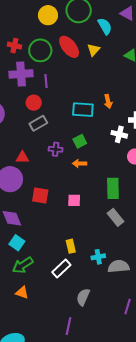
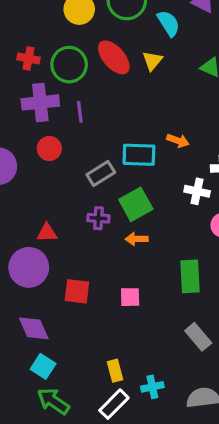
orange arrow: (108, 101) -> (178, 141), turned -56
red circle: (34, 103) -> (49, 149), moved
gray rectangle: (38, 123) -> (101, 173), moved
green square: (80, 141) -> (136, 204), size x1.5
gray rectangle: (115, 217) -> (198, 337), moved
yellow rectangle: (71, 246) -> (115, 371), moved
cyan cross: (98, 257) -> (152, 387), moved
green arrow: (23, 265) -> (53, 401), turned 70

